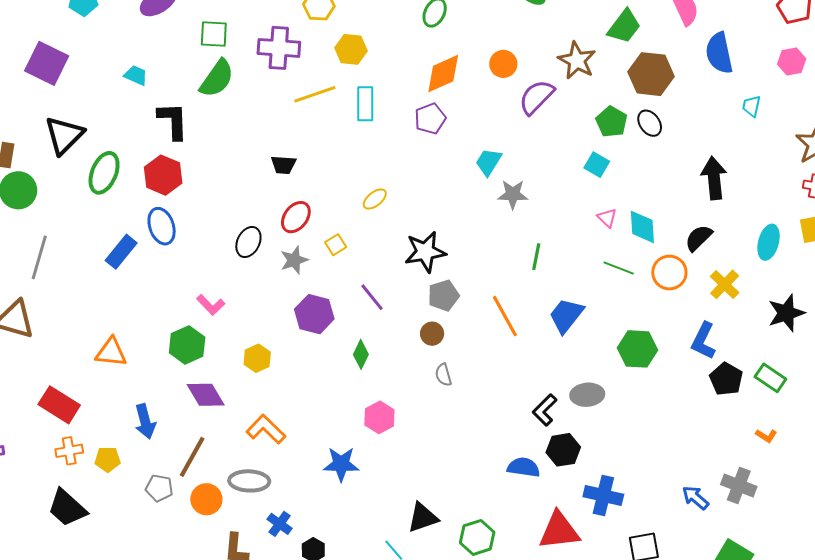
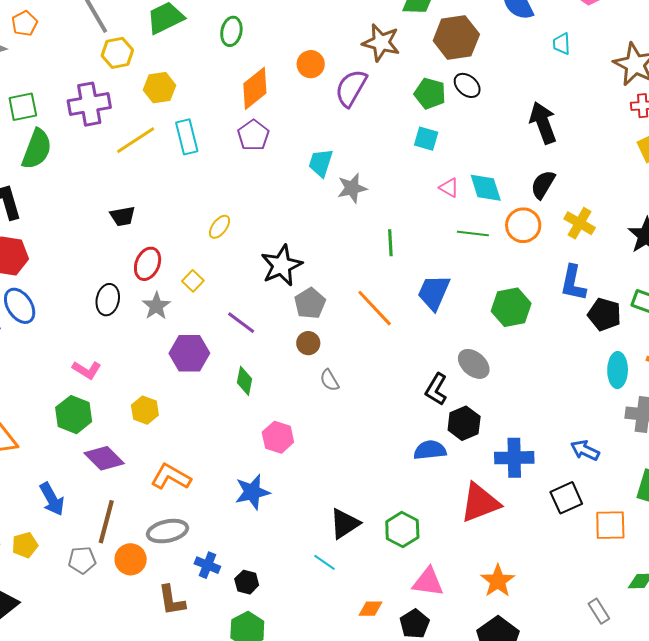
cyan ellipse: (769, 242) -> (618, 370), moved
gray ellipse: (587, 395) -> (474, 364), turned 60
blue arrow: (696, 498) -> (585, 450), moved

